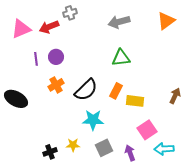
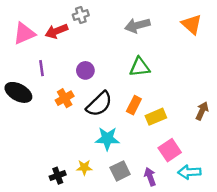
orange triangle: (166, 21) -> (192, 24), turned -42
purple circle: (56, 57) -> (85, 70), moved
black ellipse: (16, 99) -> (18, 92), moved
yellow rectangle: (135, 101) -> (156, 117), turned -30

